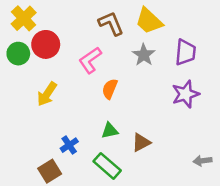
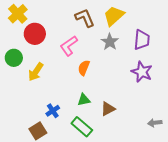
yellow trapezoid: (149, 21) -> (114, 16), turned 95
green circle: (18, 54) -> (14, 58), moved
purple star: (186, 94) -> (142, 72), turned -30

